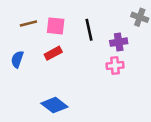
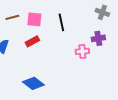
purple cross: (119, 42) -> (98, 38), moved

